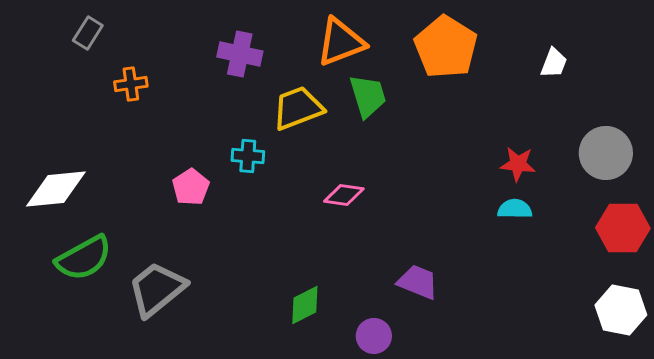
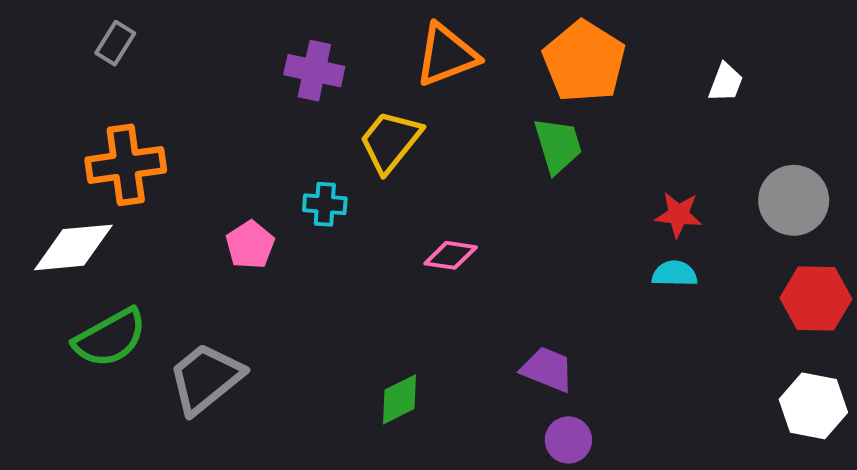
orange cross: (131, 84) -> (126, 165), moved, size x1.8
green trapezoid: (368, 96) -> (558, 145), moved
yellow trapezoid: (298, 108) -> (390, 141), turned -30
purple circle: (374, 336) -> (568, 440), moved

